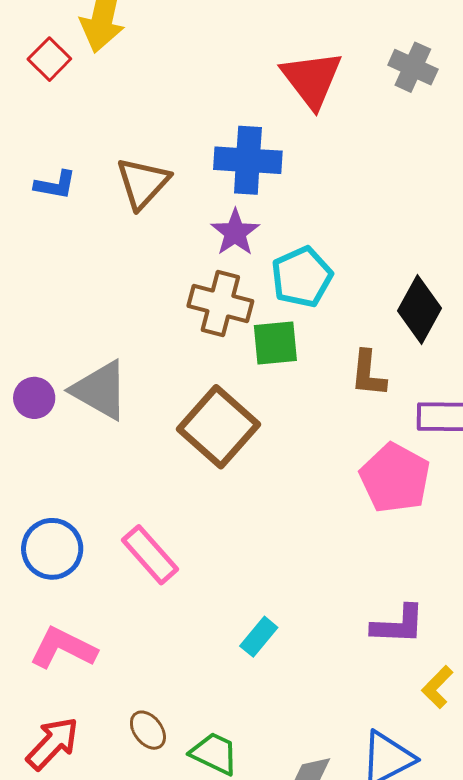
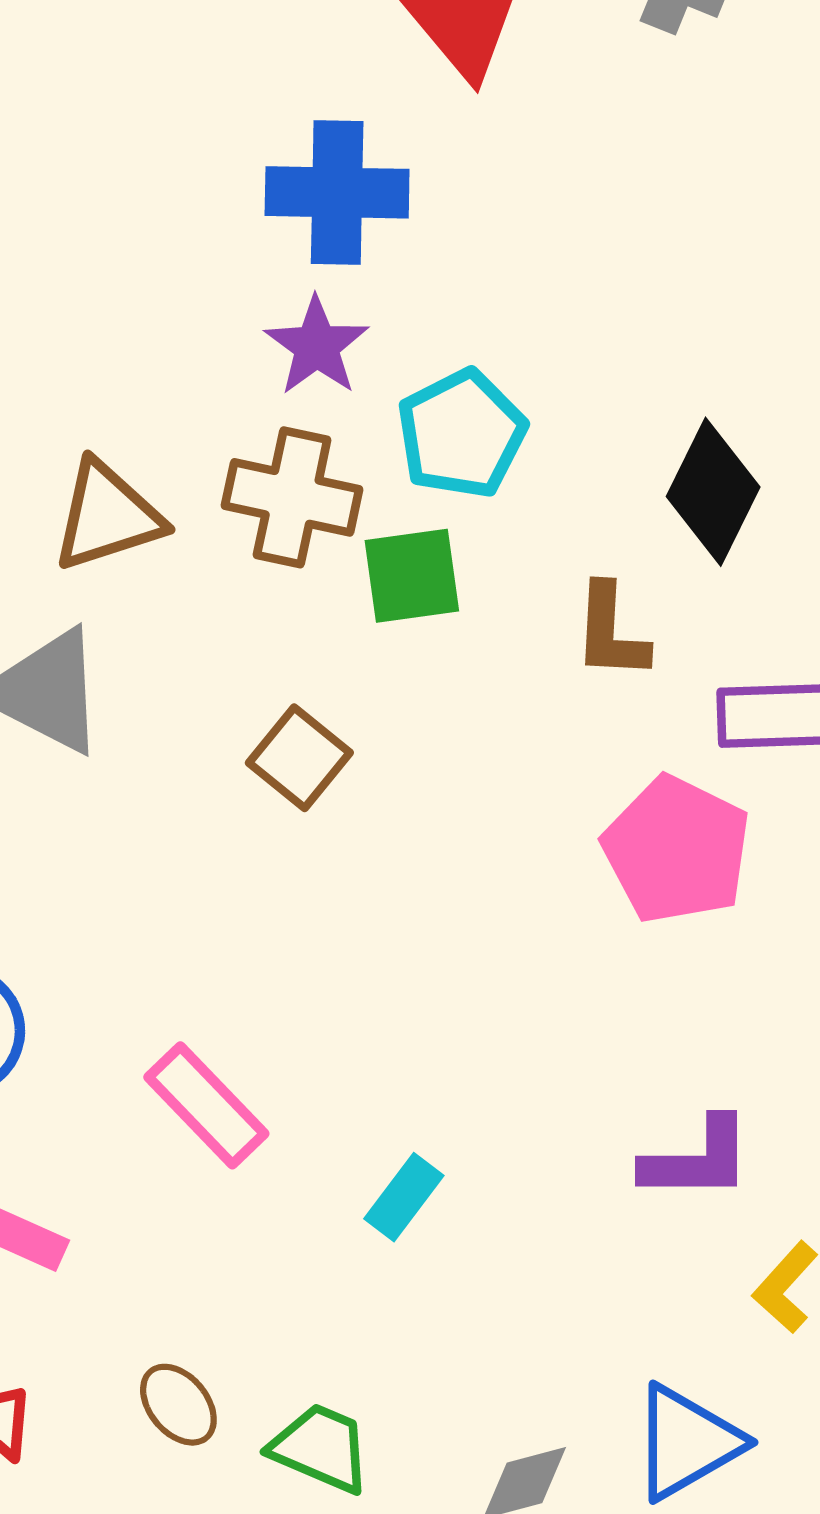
brown triangle: (143, 183) -> (107, 516), moved, turned 32
brown square: (218, 427) -> (299, 758), size x0.6
pink rectangle: (150, 555) -> (206, 1105), moved

